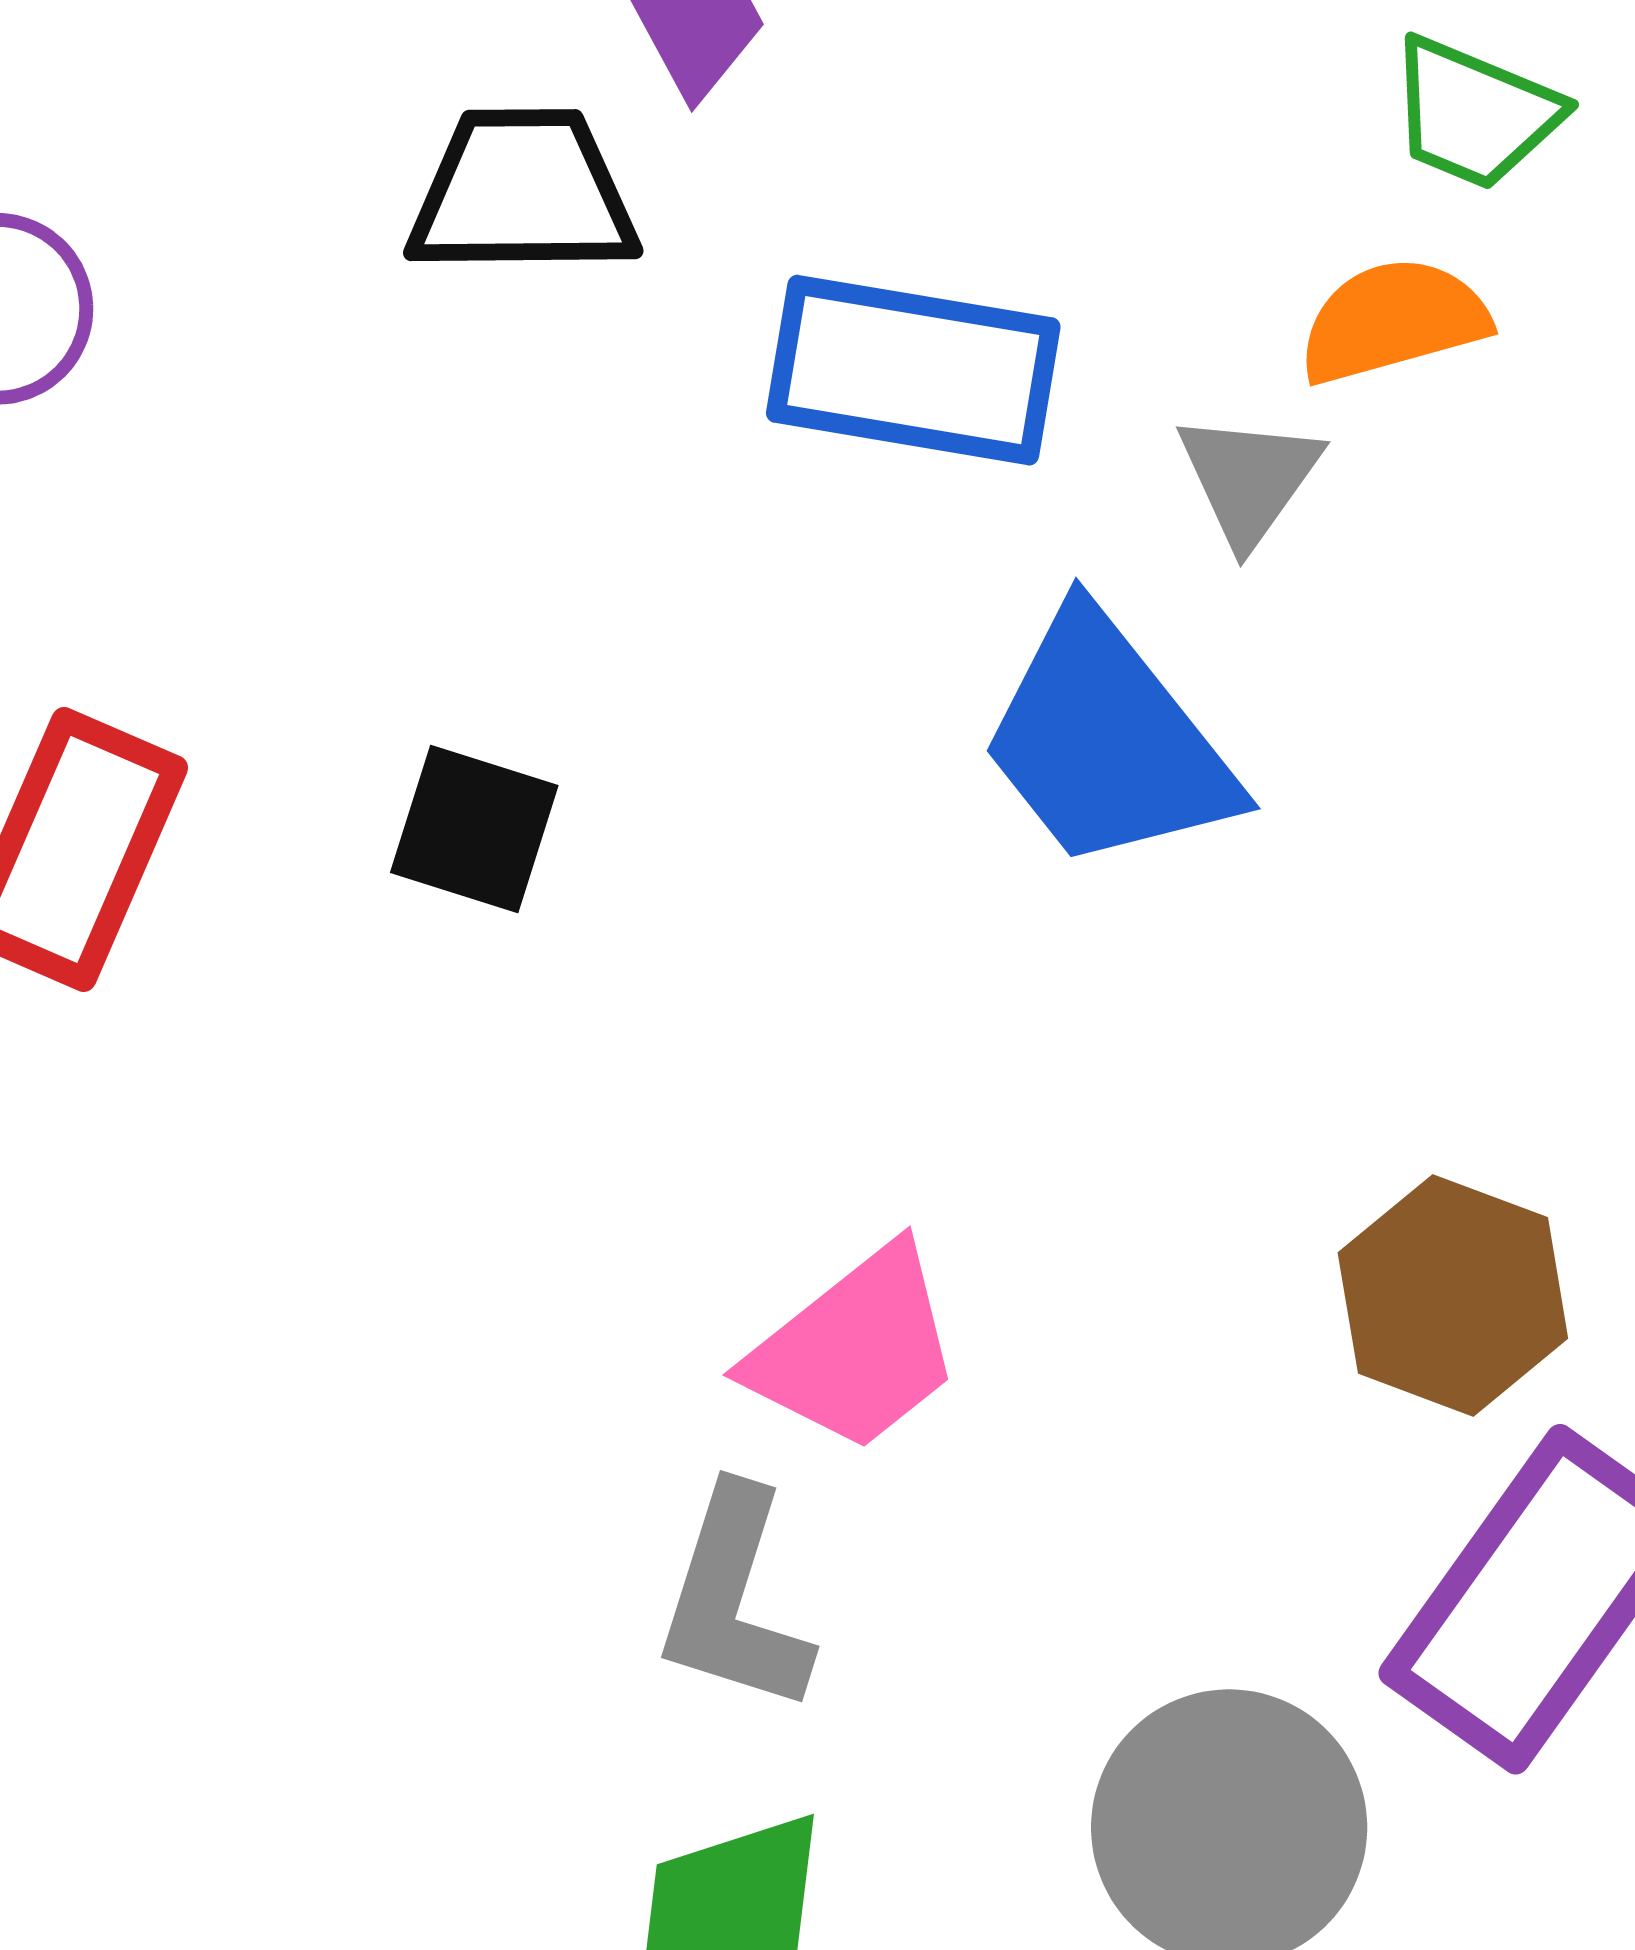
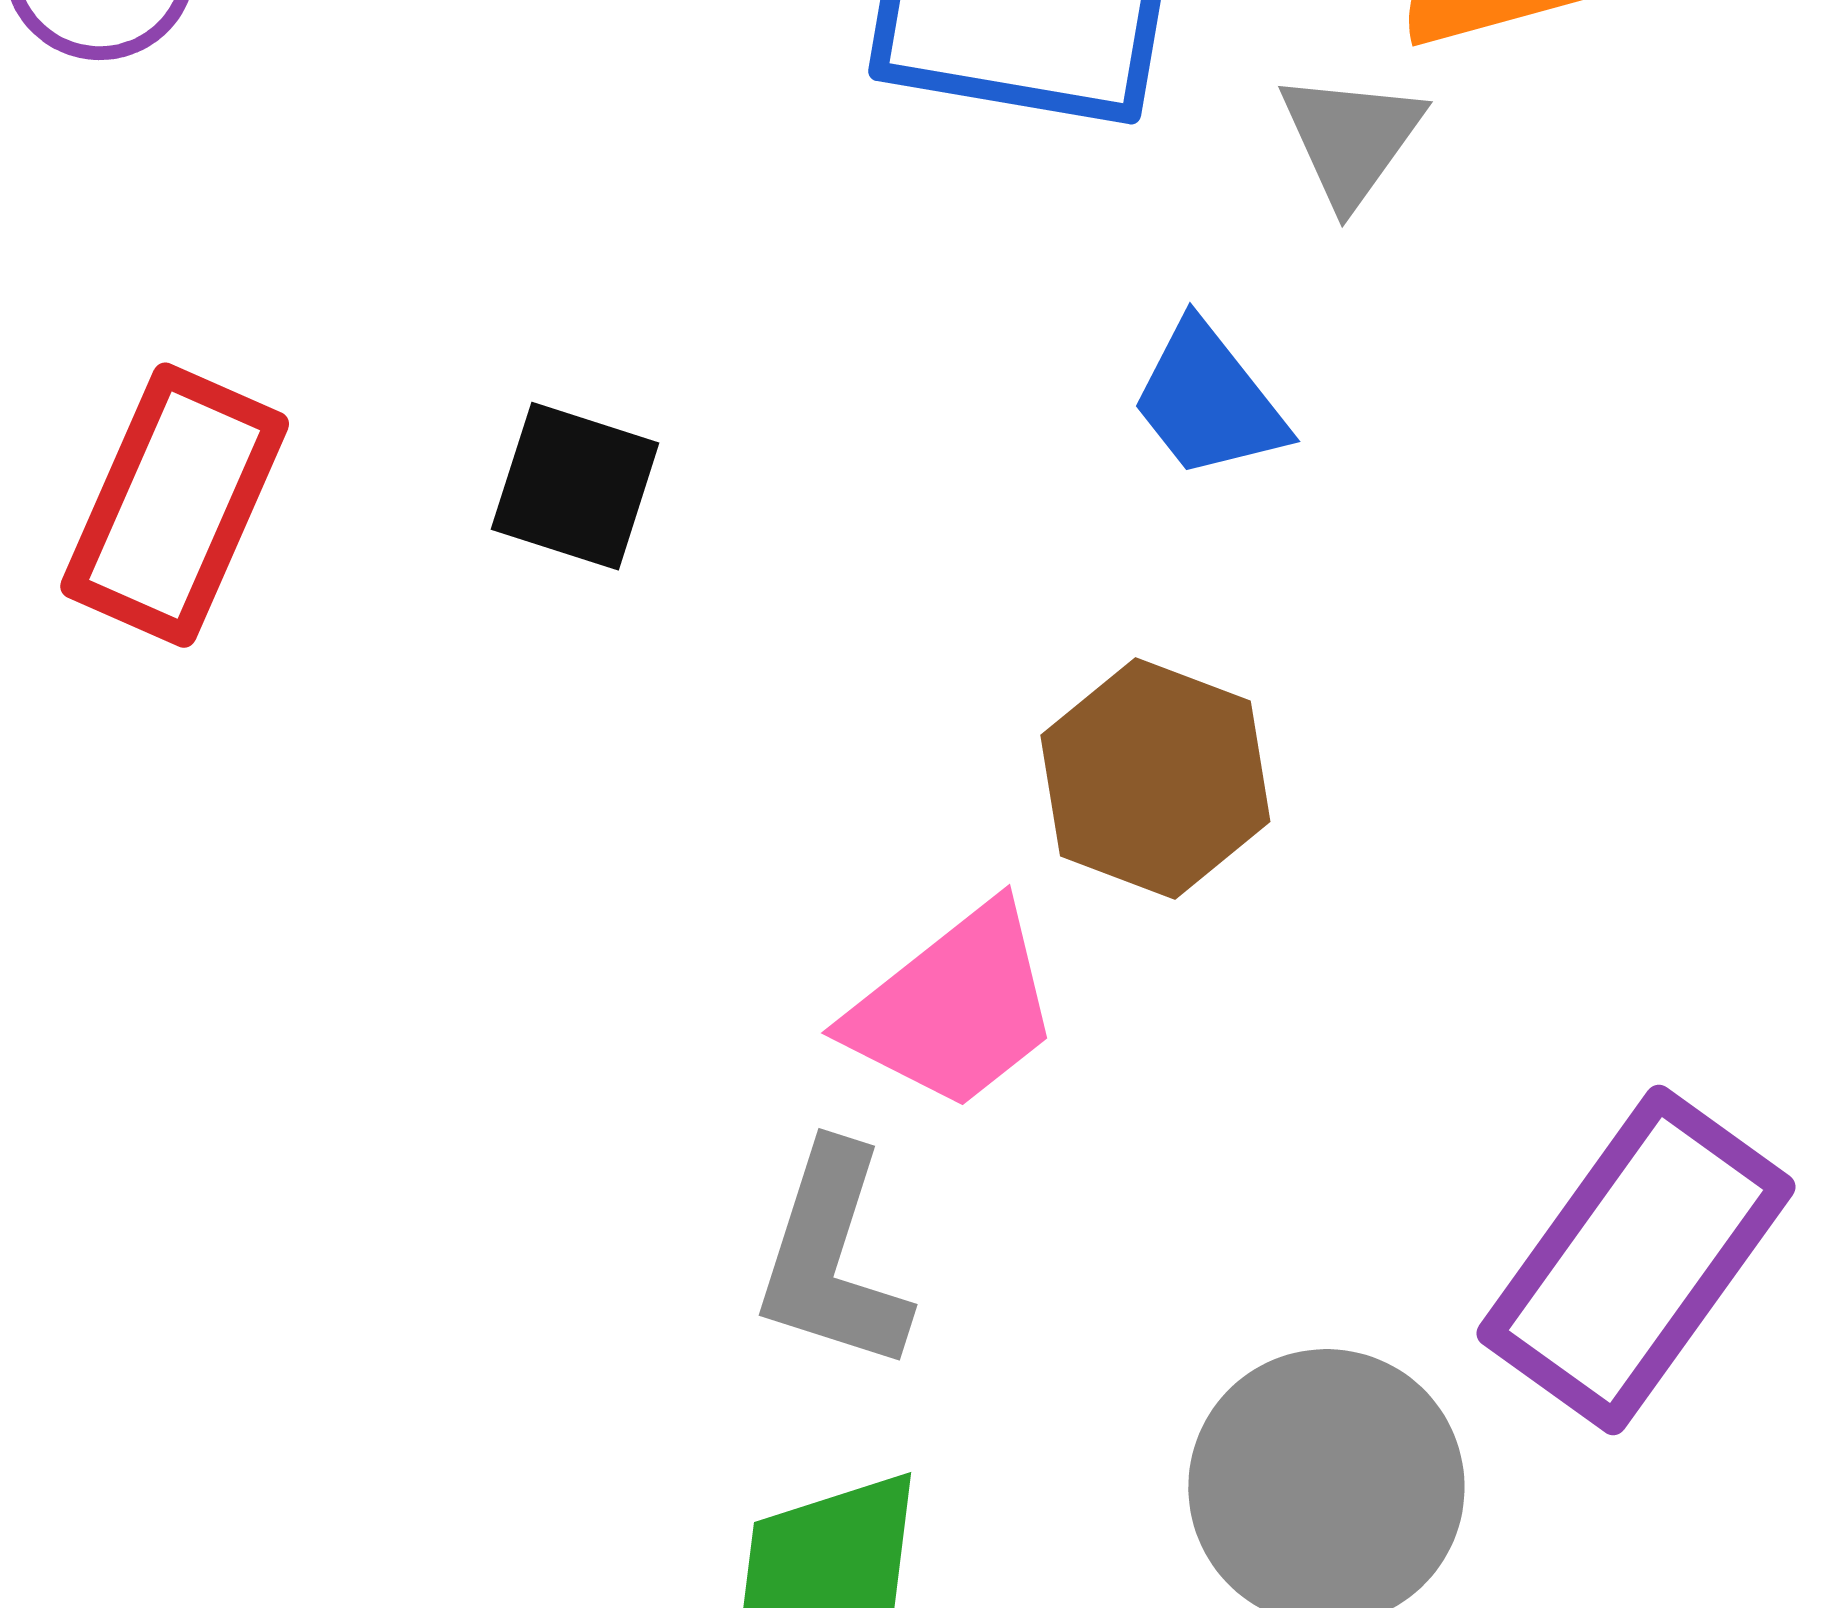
blue trapezoid: (1107, 741) -> (1208, 401), size x0.6
brown hexagon: (1453, 1295) -> (1155, 778), moved

